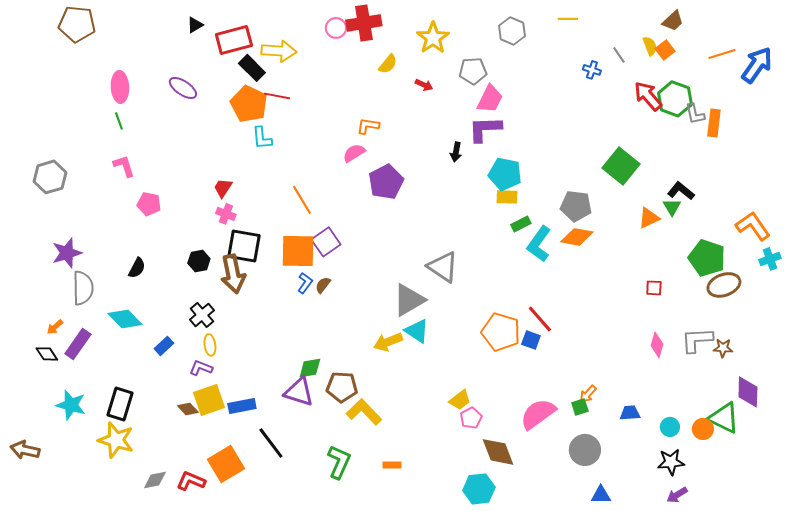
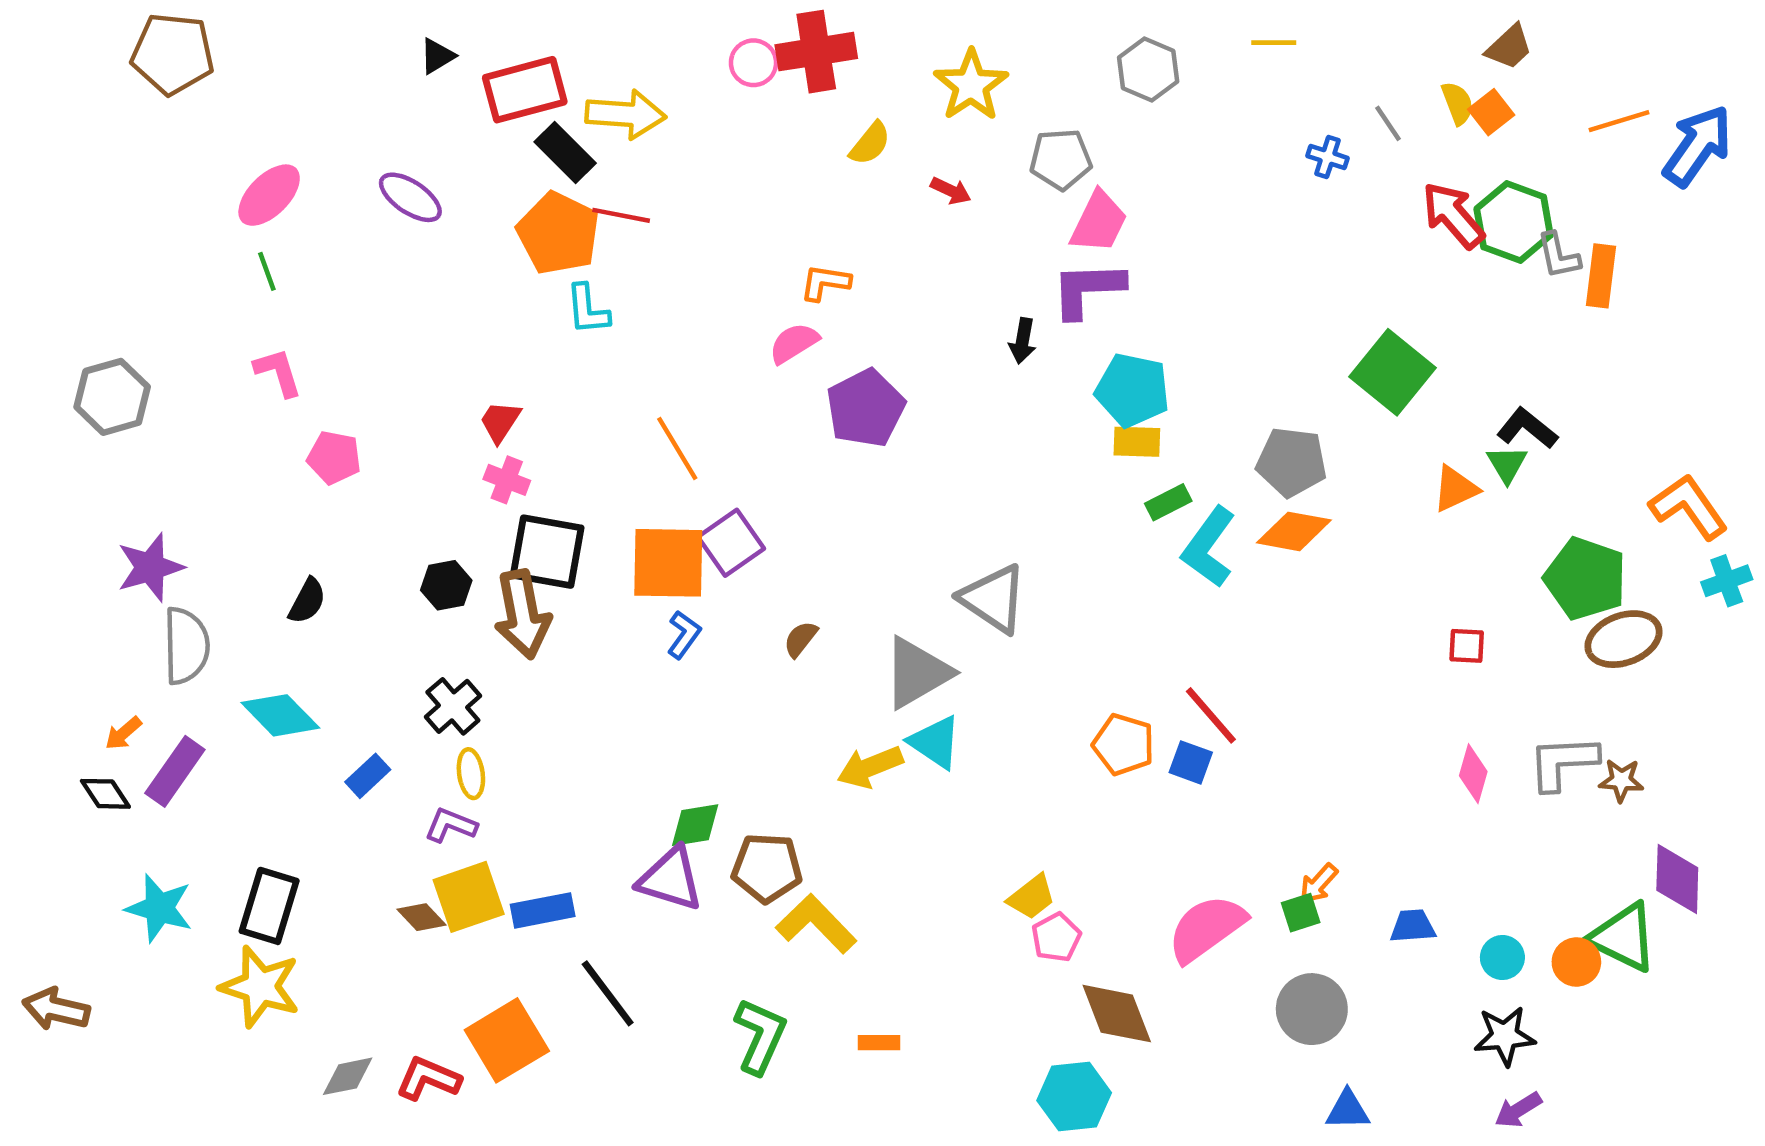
pink ellipse: (120, 87) -> (269, 195), turned 48
brown semicircle: (323, 285) -> (801, 639), moved
orange pentagon: (501, 332) -> (1123, 744), size x0.7

